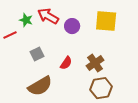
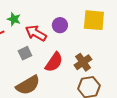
red arrow: (48, 16) -> (36, 33), moved
red semicircle: (66, 63) -> (54, 62), size x1.5

